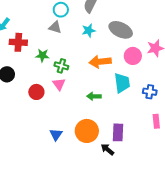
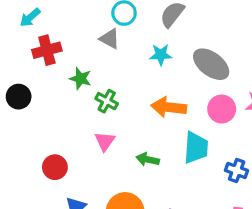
red cross: (18, 42) -> (47, 50), turned -30
pink triangle: (59, 84) -> (105, 141), moved
red circle: (36, 92) -> (55, 167), moved

